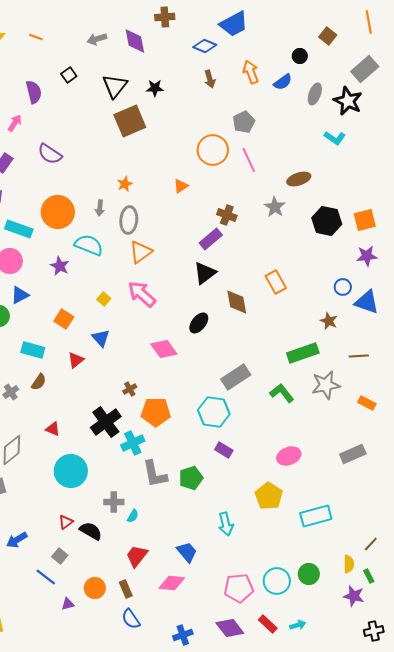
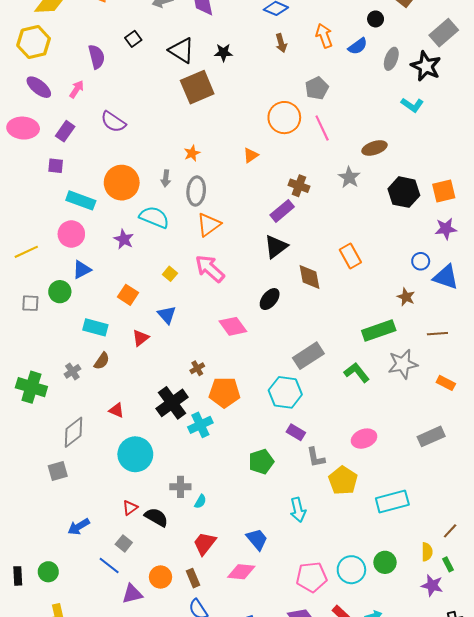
black triangle: (115, 86) -> (181, 50), turned -36
gray L-shape: (155, 474) -> (316, 457), moved, size x0.7
purple triangle: (68, 604) -> (132, 594), size x1.5

